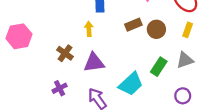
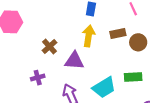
yellow arrow: (89, 29) -> (89, 36), moved, size x1.5
green rectangle: (159, 67) -> (133, 77), turned 42

